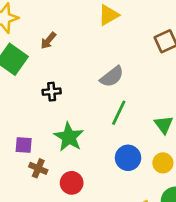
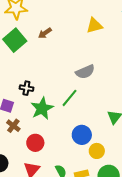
black cross: (52, 92) -> (26, 88), moved
green line: (119, 113) -> (70, 98), moved
yellow circle: (163, 163) -> (97, 151), moved

